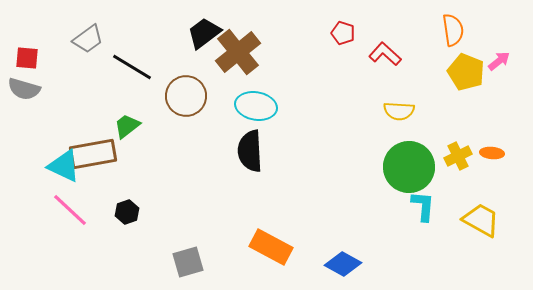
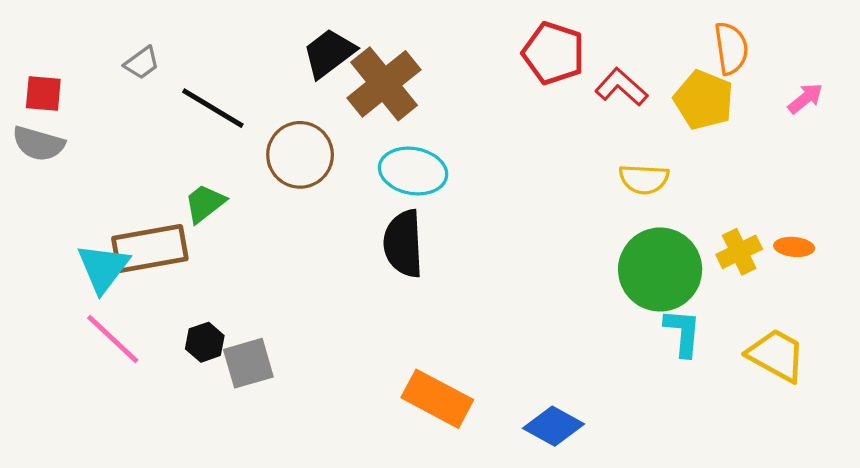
red pentagon: (343, 33) -> (554, 53), size x1.6
gray trapezoid: (88, 39) -> (142, 63), size x0.7
yellow pentagon: (466, 72) -> (704, 100), moved
cyan triangle: (64, 166) -> (103, 268), turned 42
gray square: (188, 262) -> (248, 363), moved

